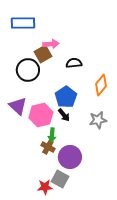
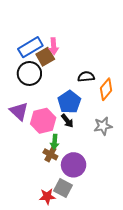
blue rectangle: (23, 23) -> (30, 47), moved, turned -30
pink arrow: (51, 44) -> (54, 46), turned 91
black semicircle: (74, 63) -> (86, 77), moved

